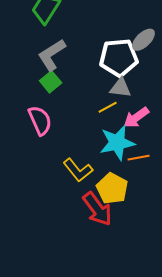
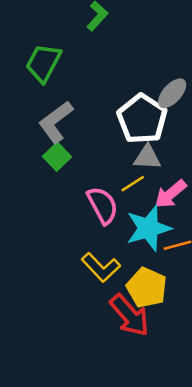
white pentagon: (119, 58) -> (142, 119), turned -30
pink semicircle: (40, 120) -> (103, 205), moved

